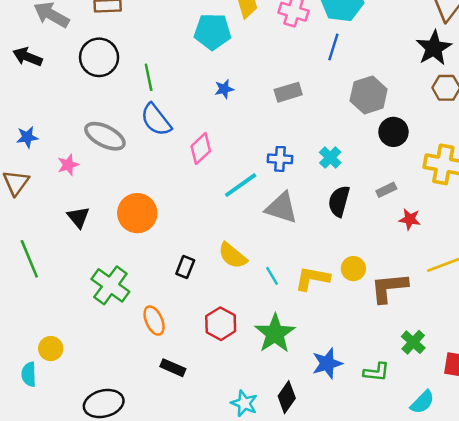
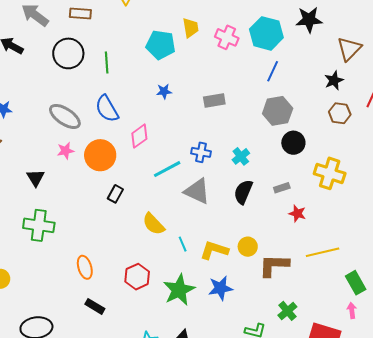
blue line: (333, 47) -> (273, 71), moved
black star: (434, 48) -> (334, 80), size x0.7
green line: (149, 77) -> (107, 62), moved
pink star: (68, 165) -> (65, 151), moved
orange circle: (137, 213) -> (100, 155), moved
black rectangle: (185, 267) -> (115, 194), moved
green cross: (110, 285) -> (39, 225), moved, turned -36
blue star: (327, 363) -> (220, 288), moved

